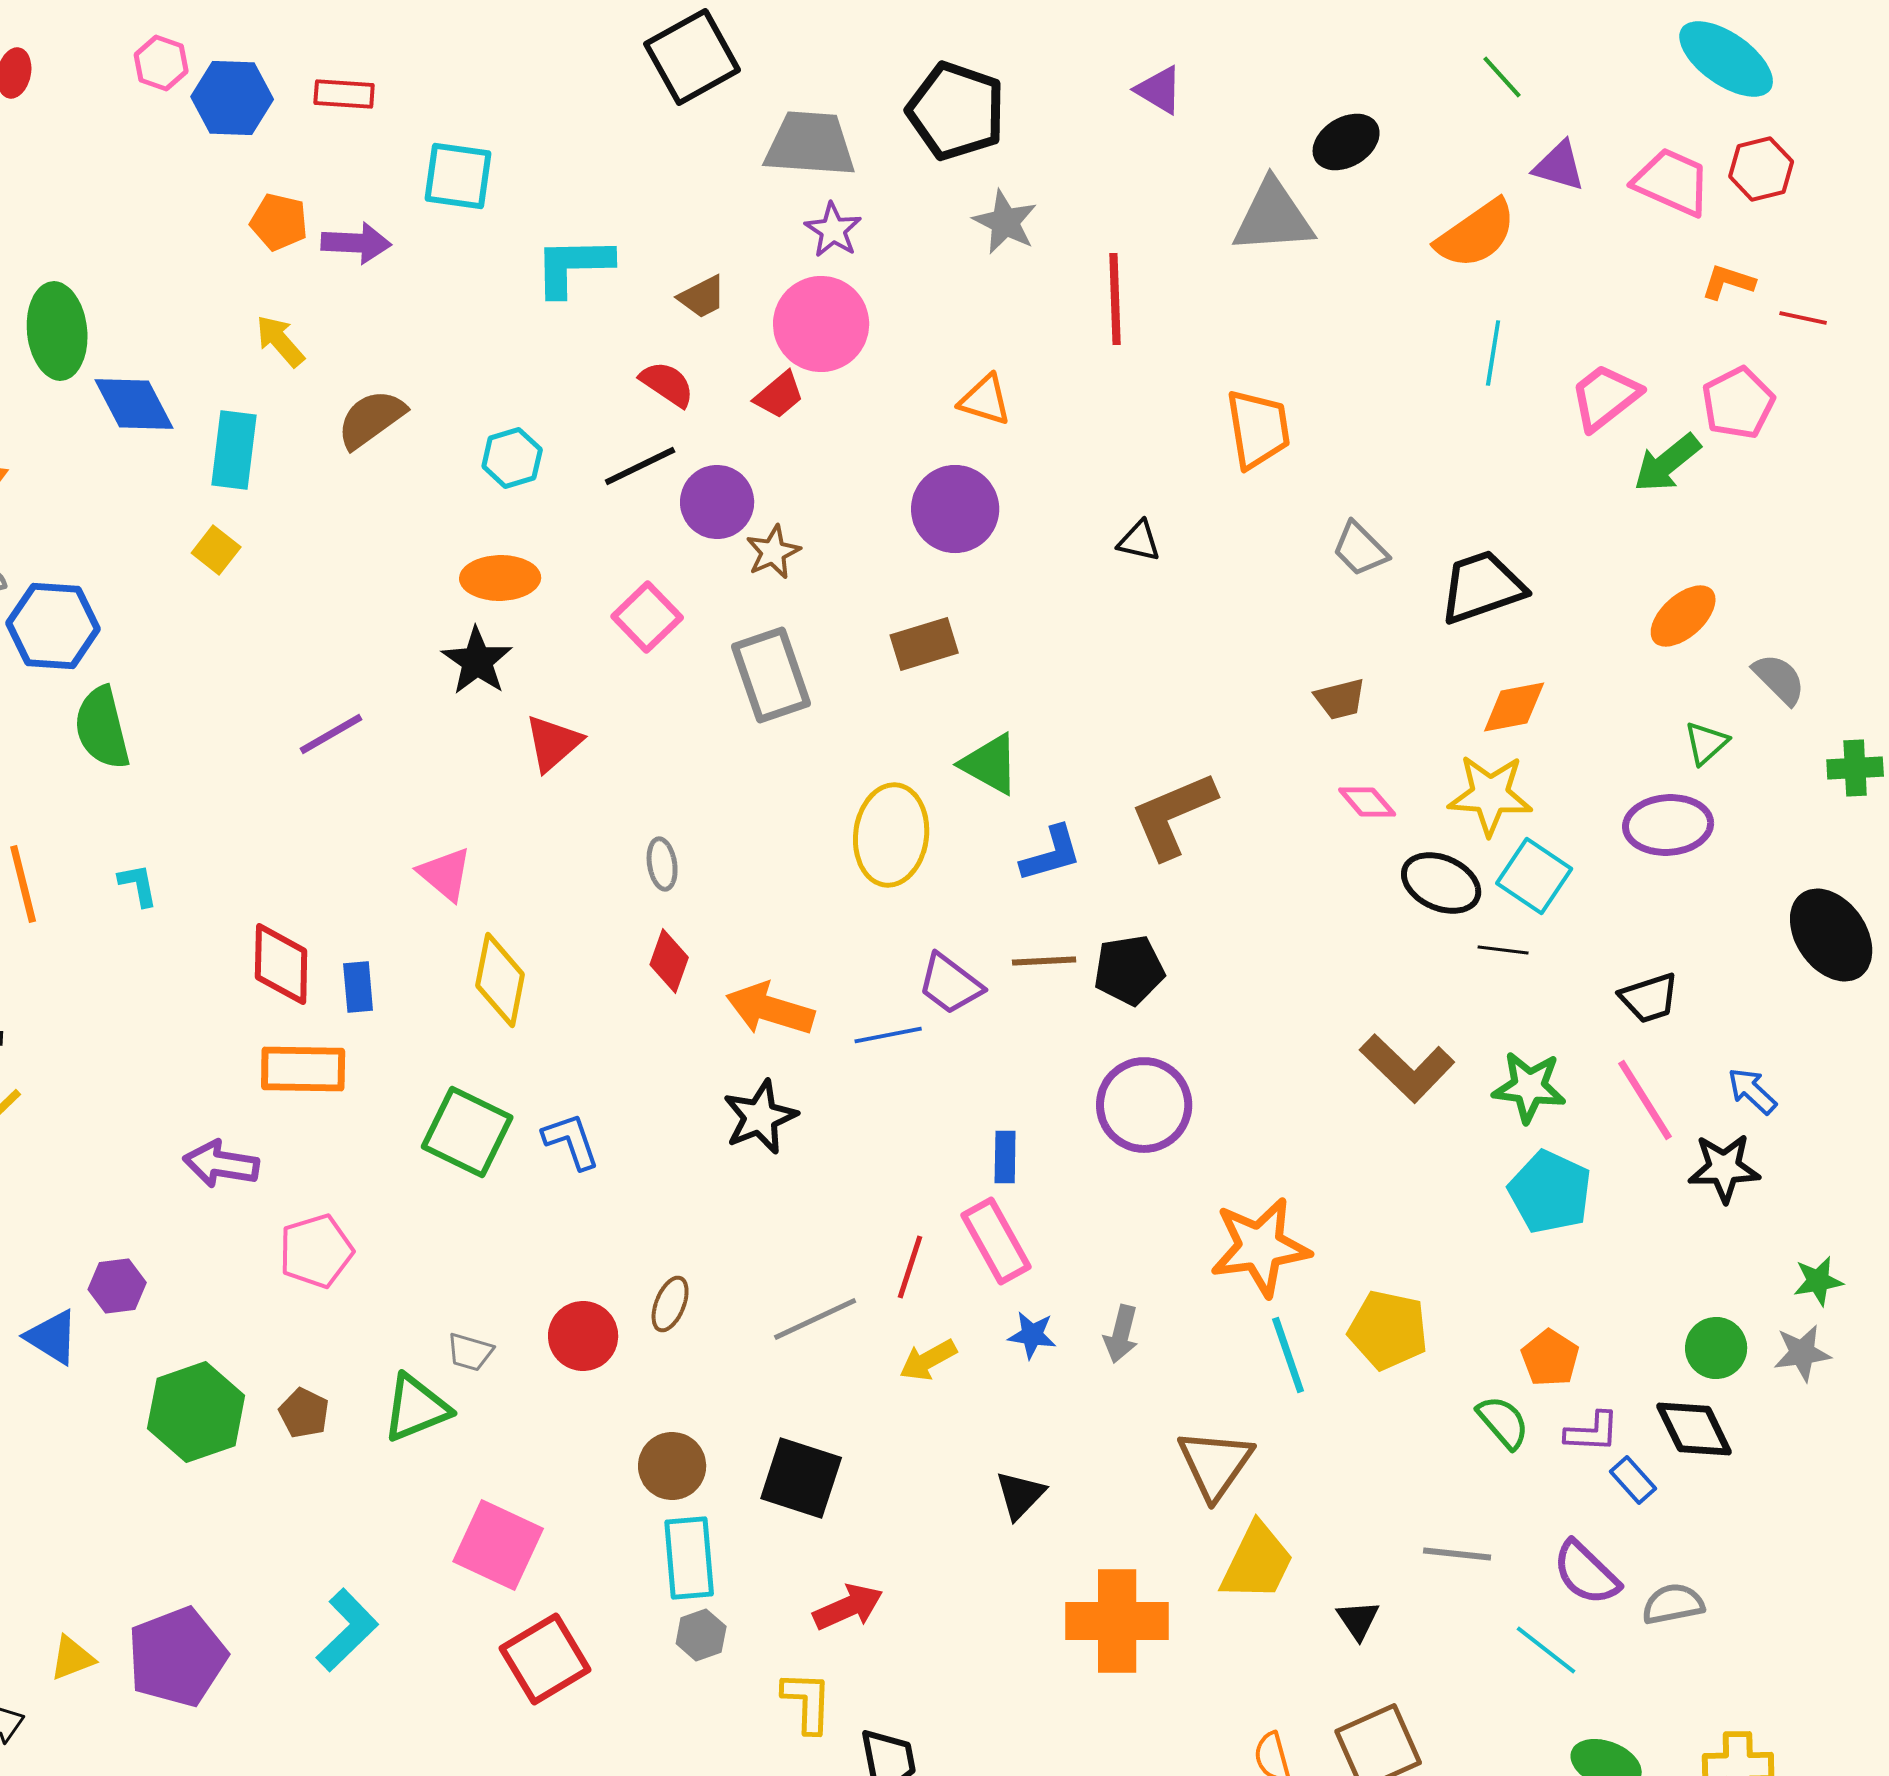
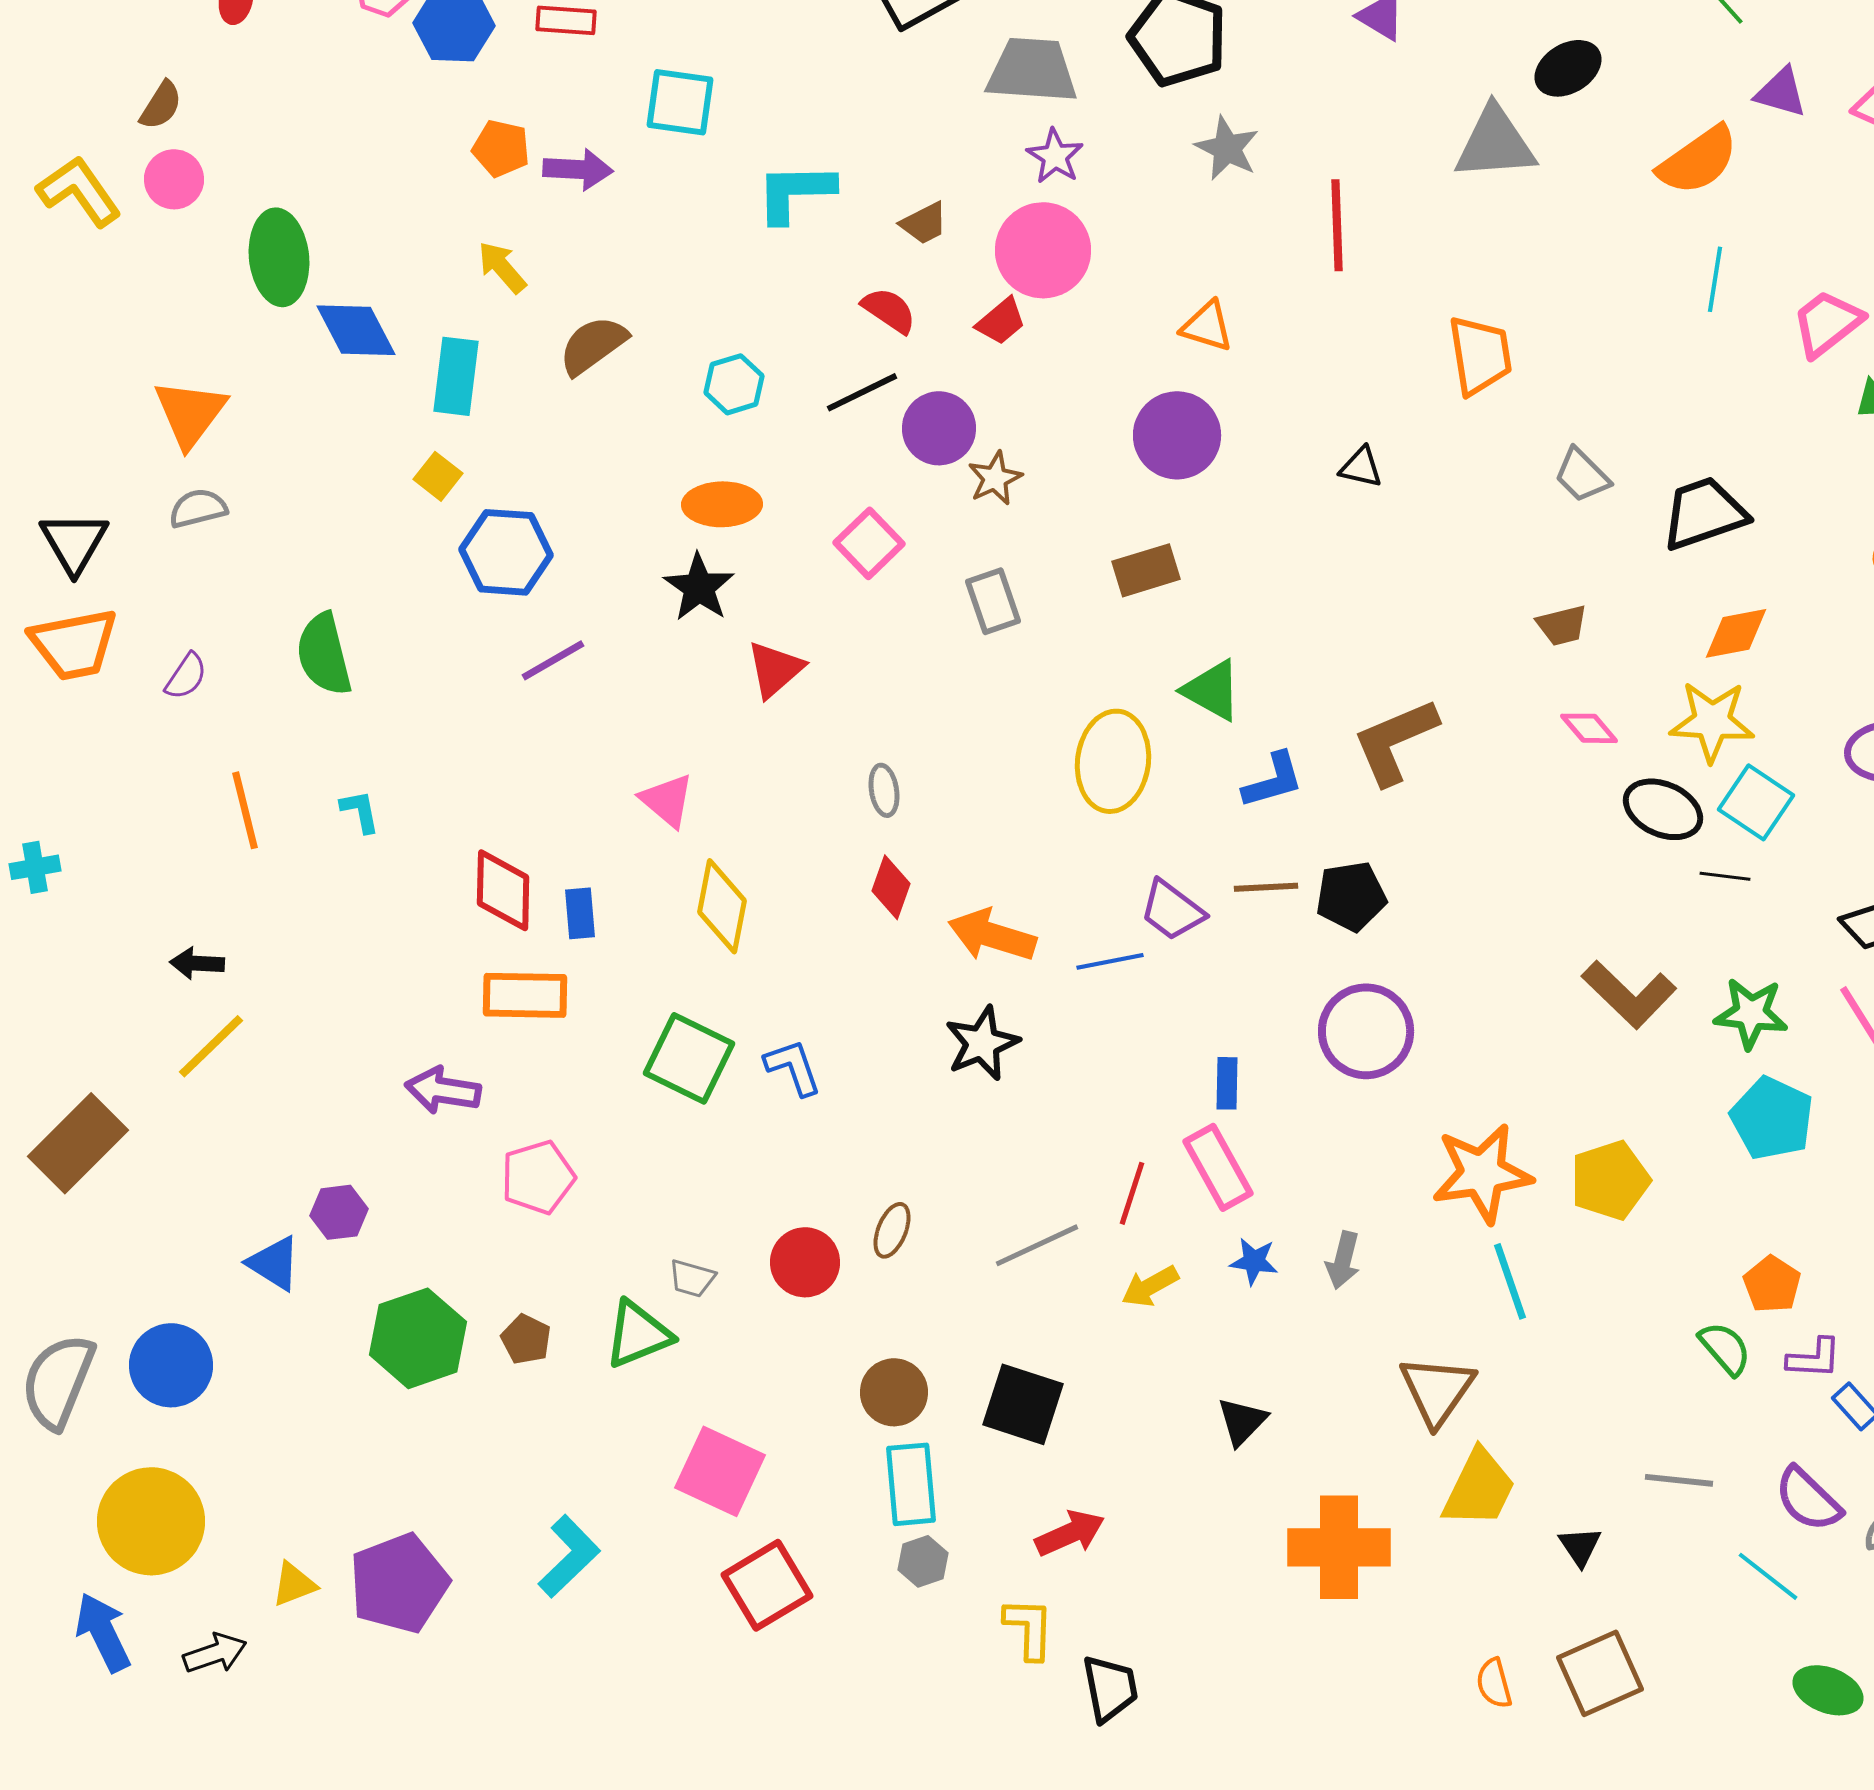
blue hexagon: (53, 626) -> (506, 552), moved
gray rectangle: (771, 675) -> (993, 601), size x0.7
yellow pentagon: (1388, 1330) -> (1610, 1180), moved, turned -30

